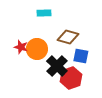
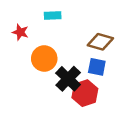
brown diamond: (68, 37) -> (100, 42), moved
red star: (21, 47) -> (20, 32), moved

